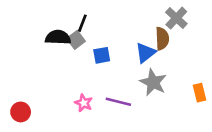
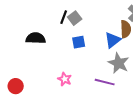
black semicircle: (58, 37) -> (36, 38), moved
gray square: (76, 40) -> (75, 18), moved
purple line: (118, 102) -> (105, 82), moved

